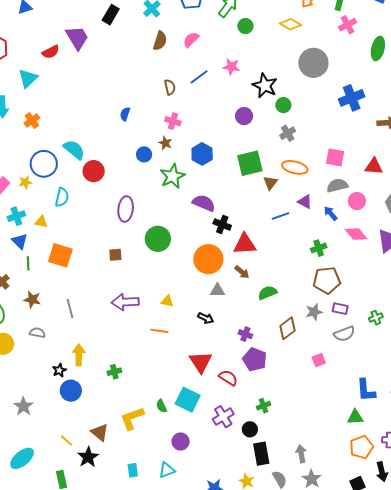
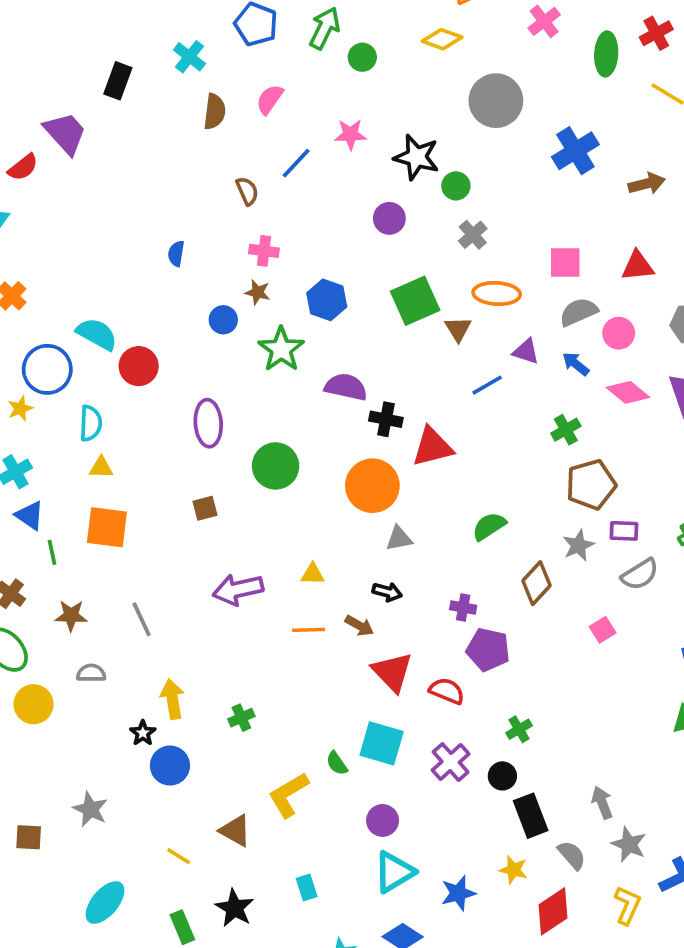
yellow triangle: (41, 222) -> (101, 468), moved
brown arrow: (242, 272) -> (359, 626), moved
black star: (88, 457) -> (235, 908), moved
cyan triangle: (167, 470) -> (394, 872), moved, size x1.4

